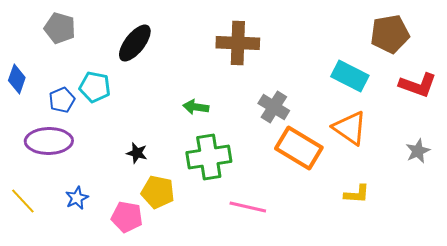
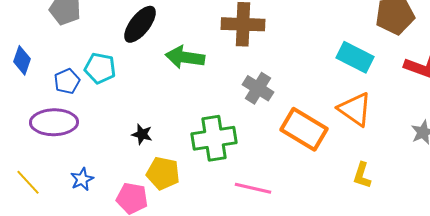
green arrow: (196, 107) -> (185, 57), moved, size x1.5
gray cross: (274, 107) -> (258, 88), moved
yellow L-shape: (357, 194) -> (362, 175), turned 104

